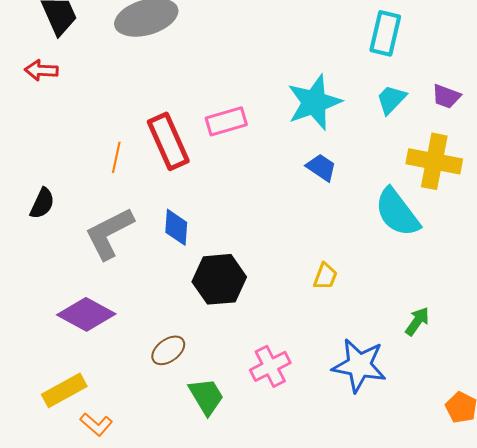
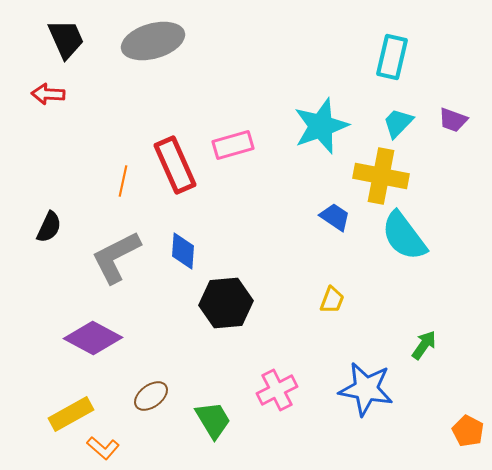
yellow cross: (434, 161) -> (381, 176), moved
blue trapezoid: (321, 167) -> (335, 217), moved
brown ellipse: (168, 350) -> (151, 396), moved

